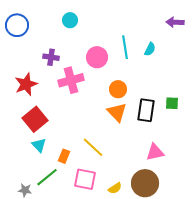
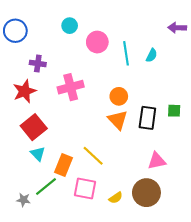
purple cross: (51, 57) -> (38, 64), moved
pink circle: (97, 57) -> (97, 42), moved
orange rectangle: (64, 156) -> (63, 165), size x1.5

